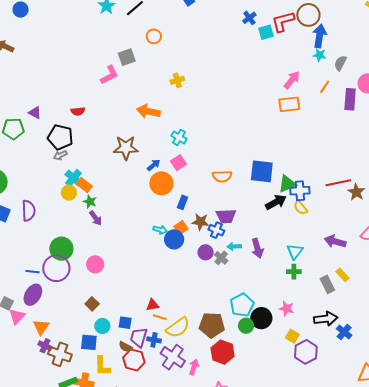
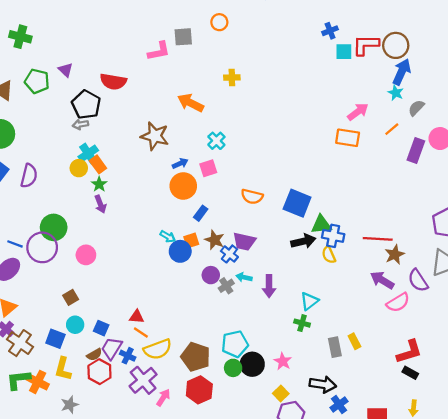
red semicircle: (78, 111) -> (113, 82), size x1.6
purple arrow: (335, 241) -> (382, 280), moved
brown semicircle: (126, 347) -> (94, 355), turned -72

